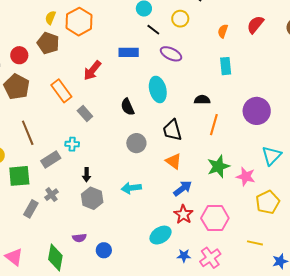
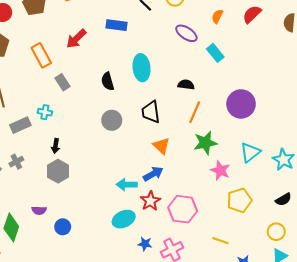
purple ellipse: (171, 54) -> (186, 33), moved
cyan rectangle: (226, 66) -> (215, 53), turned -42
orange triangle: (174, 161) -> (161, 146), moved
green star: (218, 166) -> (205, 143), moved
cyan arrow: (131, 188) -> (127, 185), moved

